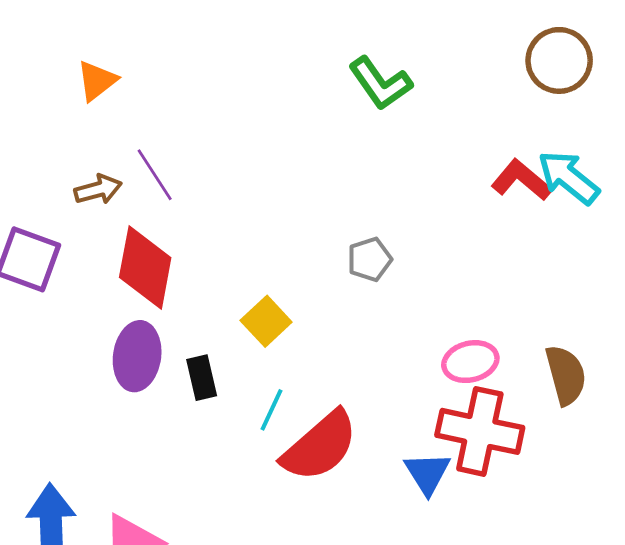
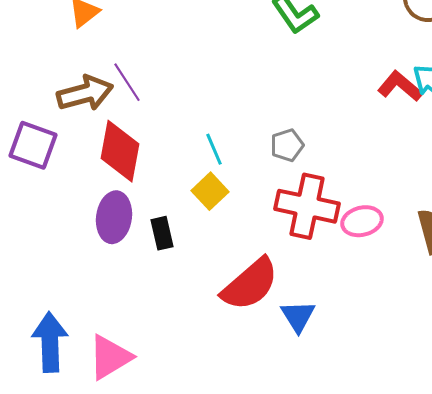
brown arrow: (98, 190) -> (85, 93), size x1.6
cyan line: (271, 410) -> (214, 149), moved, turned -48
red cross: (480, 431) -> (307, 206), moved
blue triangle: (427, 473) -> (298, 316), moved

